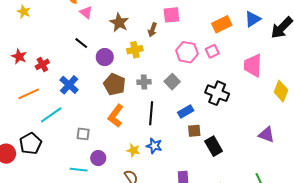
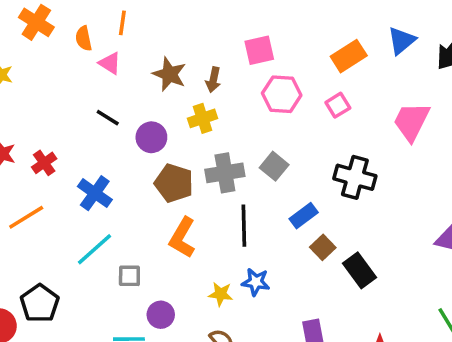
brown arrow: (152, 30) -> (213, 80), moved
pink hexagon: (187, 52) -> (282, 94), moved
pink trapezoid: (253, 65) -> (411, 122), turned 30
gray cross: (144, 82) -> (225, 173), size x1.5
cyan line: (51, 115) -> (94, 249), moved
brown square: (194, 131) -> (323, 247), turned -32

